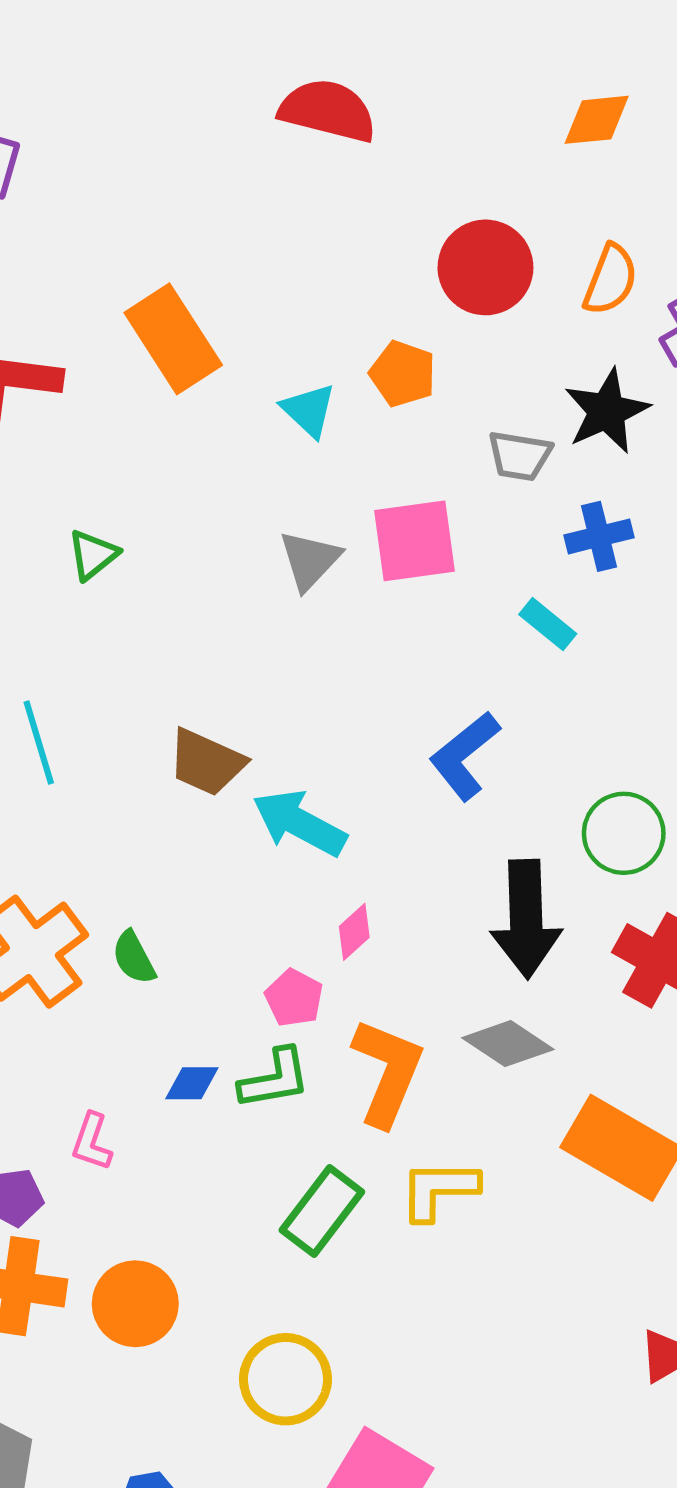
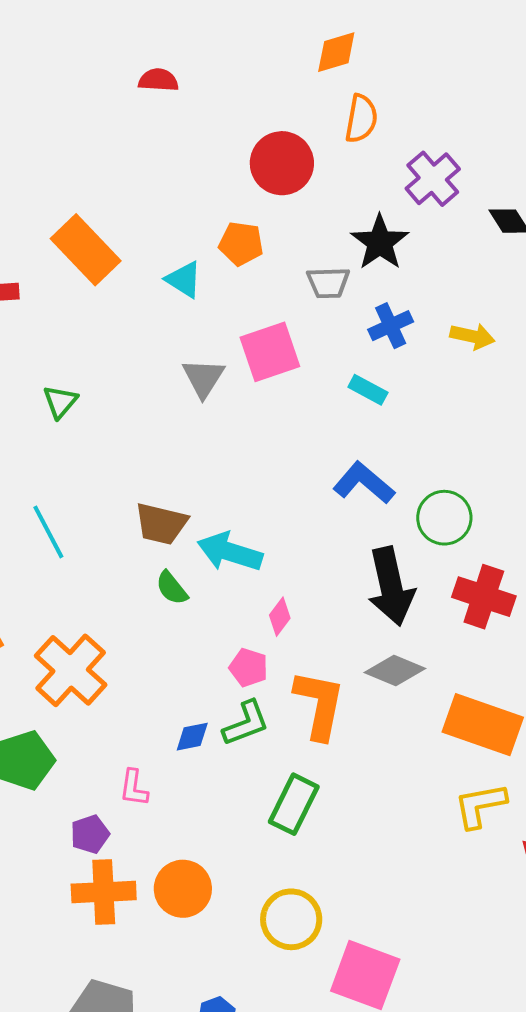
red semicircle: (328, 111) -> (158, 80), size x0.6
orange semicircle: (610, 280) -> (361, 119), moved
blue L-shape: (465, 756) -> (364, 483), moved, turned 90
green semicircle: (134, 958) -> (172, 588), moved
yellow L-shape: (439, 1190) -> (480, 805), moved

